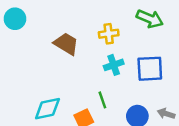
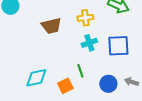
brown trapezoid: (66, 44) -> (51, 26), turned 135

